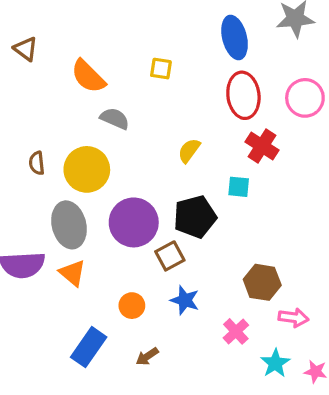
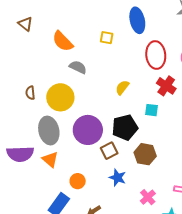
blue ellipse: (235, 38) -> (137, 20), moved
brown hexagon: (262, 282) -> (145, 154), moved
orange circle: (132, 306) -> (78, 181), moved

